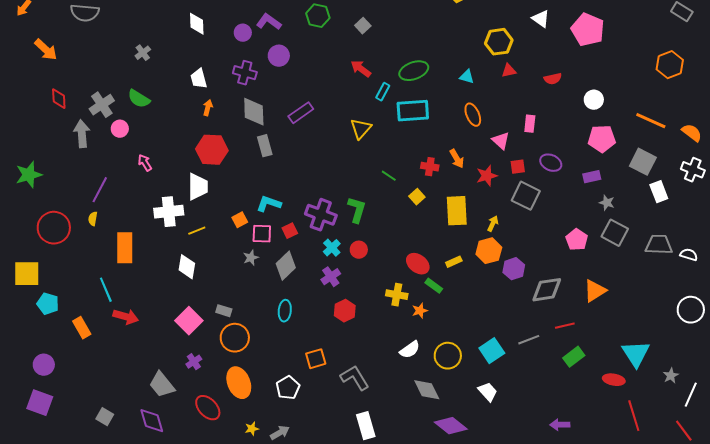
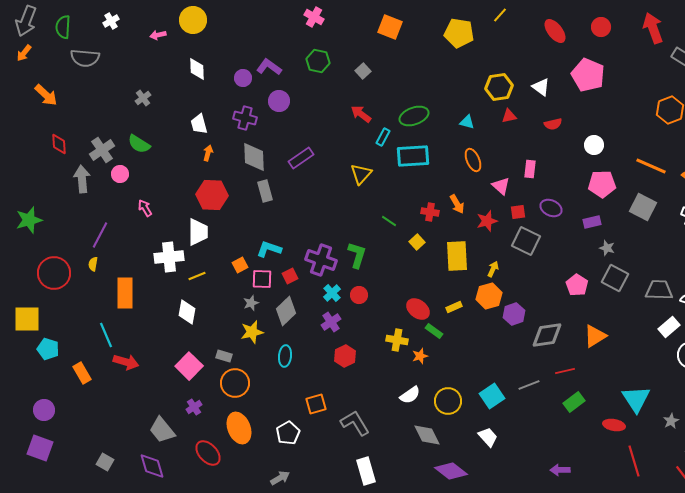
white triangle: (541, 19) -> (541, 87), moved
white rectangle: (659, 192) -> (669, 327), moved, turned 70
yellow star: (252, 429) -> (252, 332), moved, size x1.6

